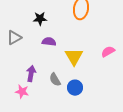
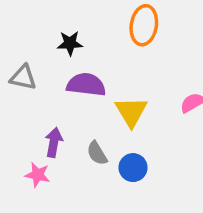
gray triangle: (14, 38) -> (23, 77), turned 42
purple semicircle: (49, 42) -> (86, 85), size x1.5

